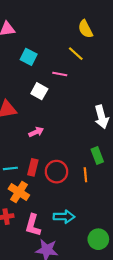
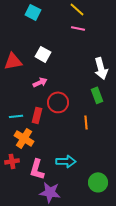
pink line: (60, 74) -> (78, 28), moved
white square: (39, 91) -> (43, 54), moved
green rectangle: (97, 156) -> (97, 95), moved
red circle: (56, 172) -> (58, 102), moved

